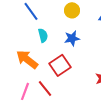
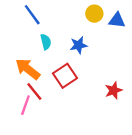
yellow circle: (72, 10) -> (94, 14), moved
red line: (45, 88) -> (34, 92), moved

